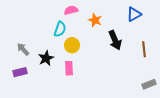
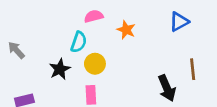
black arrow: (115, 40) -> (167, 88), moved
gray arrow: (23, 49) -> (16, 50), moved
black star: (46, 58) -> (60, 69), moved

